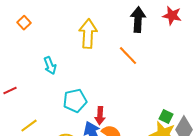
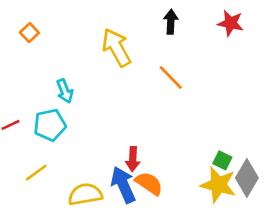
black arrow: (138, 20) -> (171, 22), moved, size x0.7
yellow arrow: (88, 34) -> (116, 48), turned -32
cyan pentagon: (75, 101) -> (50, 125), moved

